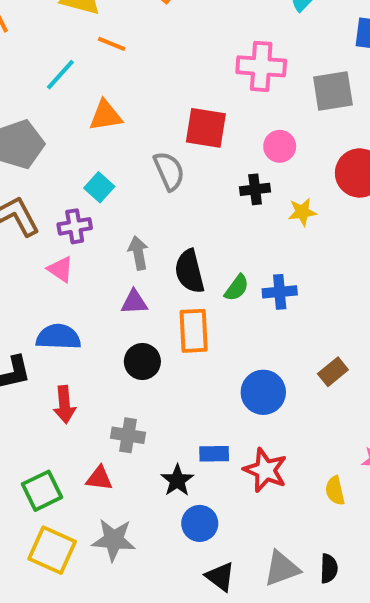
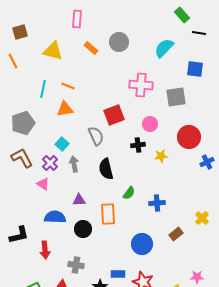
orange line: (112, 44) -> (68, 86), moved
cyan line: (60, 75) -> (43, 89), turned -30
red square: (206, 128) -> (114, 115), turned -30
purple cross: (75, 226) -> (50, 163), turned -35
gray arrow: (138, 253) -> (74, 164), moved
black semicircle: (189, 271) -> (106, 169), moved
blue cross: (280, 292) -> (157, 203), moved
blue semicircle: (58, 337) -> (55, 217), moved

